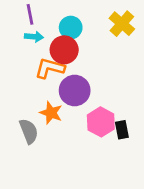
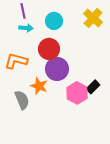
red circle: (64, 50) -> (49, 49), moved
orange L-shape: (50, 68) -> (16, 61), moved
black rectangle: (122, 130) -> (93, 87), moved, turned 56

